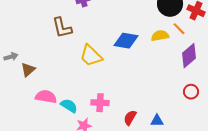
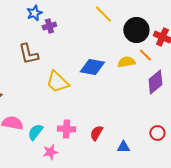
red circle: (191, 92) -> (157, 133), moved
cyan semicircle: (69, 106) -> (35, 132), turned -84
red semicircle: (130, 118) -> (96, 133), moved

